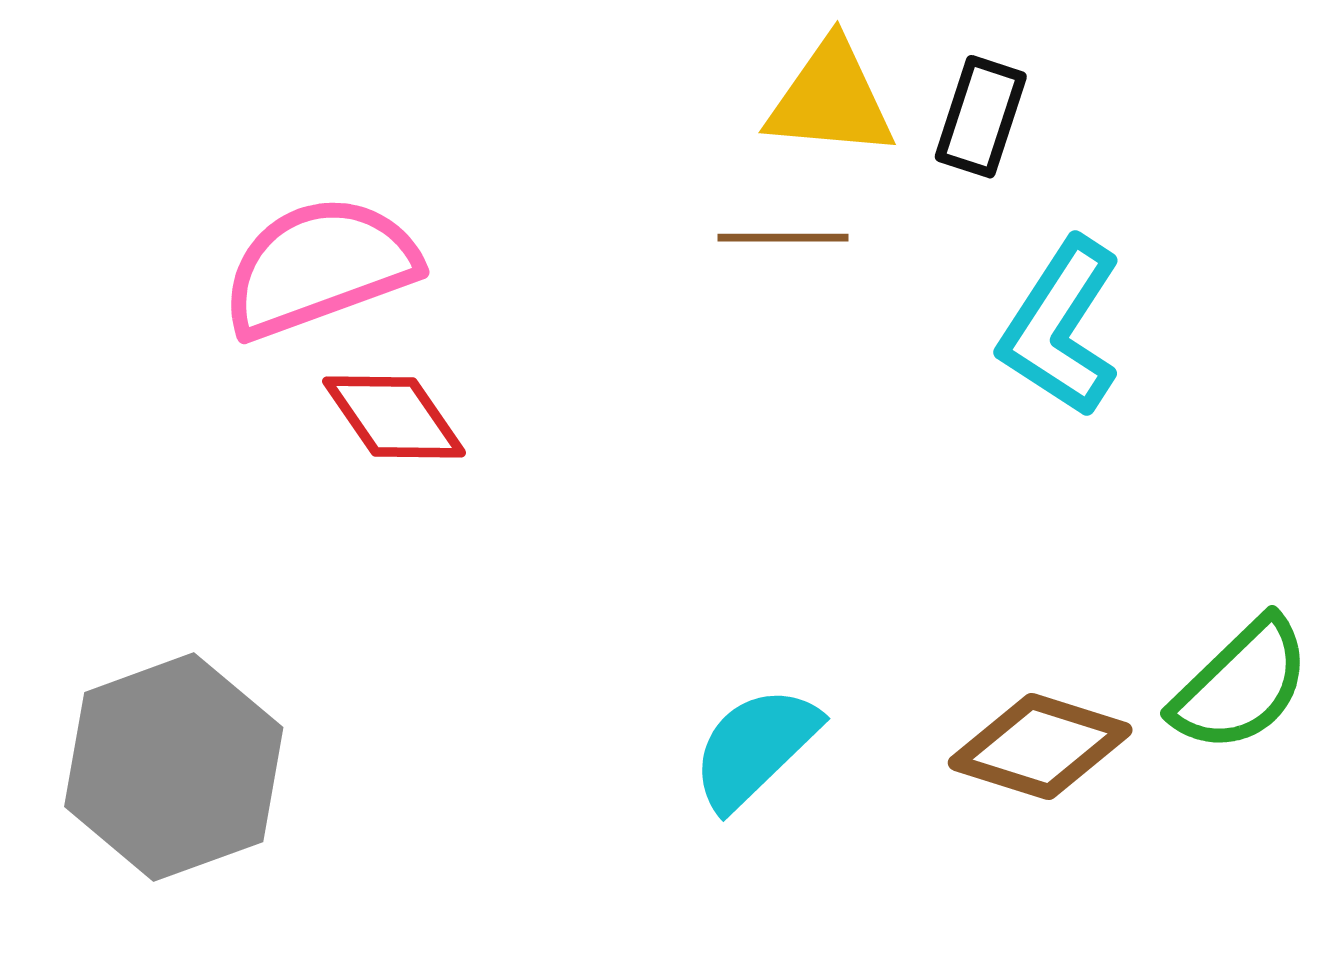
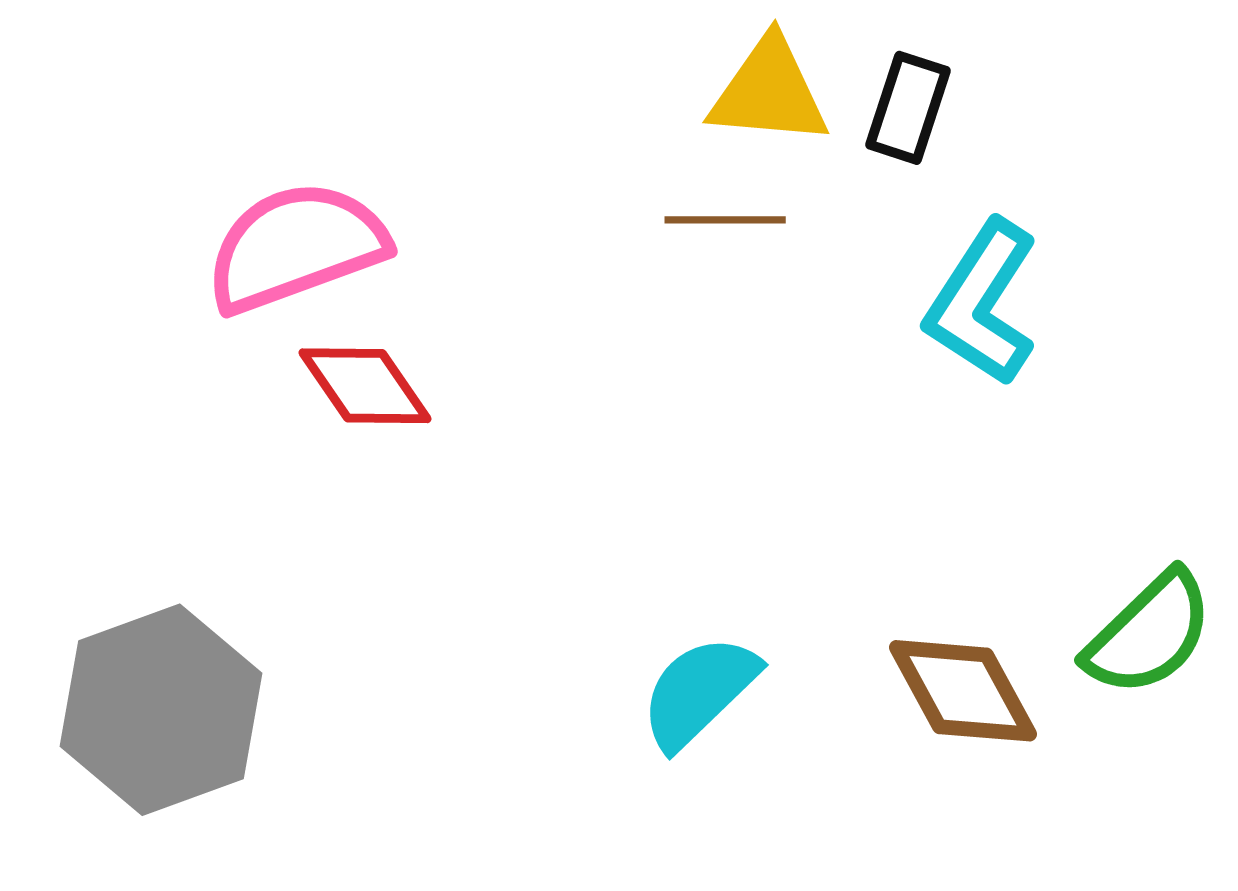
brown diamond: (1040, 746) -> (963, 691), turned 44

